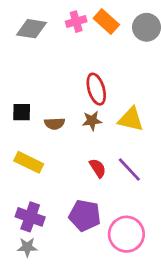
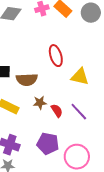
brown star: (92, 121) -> (40, 103), moved
brown semicircle: (55, 124) -> (27, 80), size x1.5

